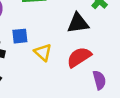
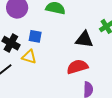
yellow triangle: (43, 52) -> (29, 57), moved, turned -42

